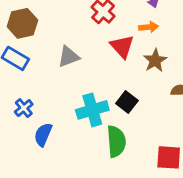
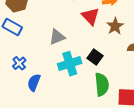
gray triangle: (69, 57) -> (57, 37), moved
green semicircle: (116, 141) -> (102, 84), moved

